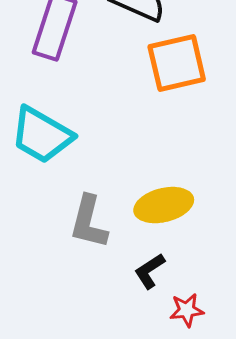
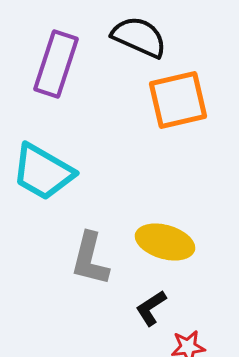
yellow ellipse: (164, 205) -> (165, 242), turned 30

